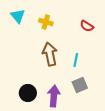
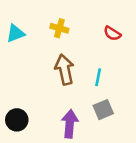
cyan triangle: (18, 16) -> (15, 33), moved, turned 49
black circle: (28, 93) -> (17, 120), moved

